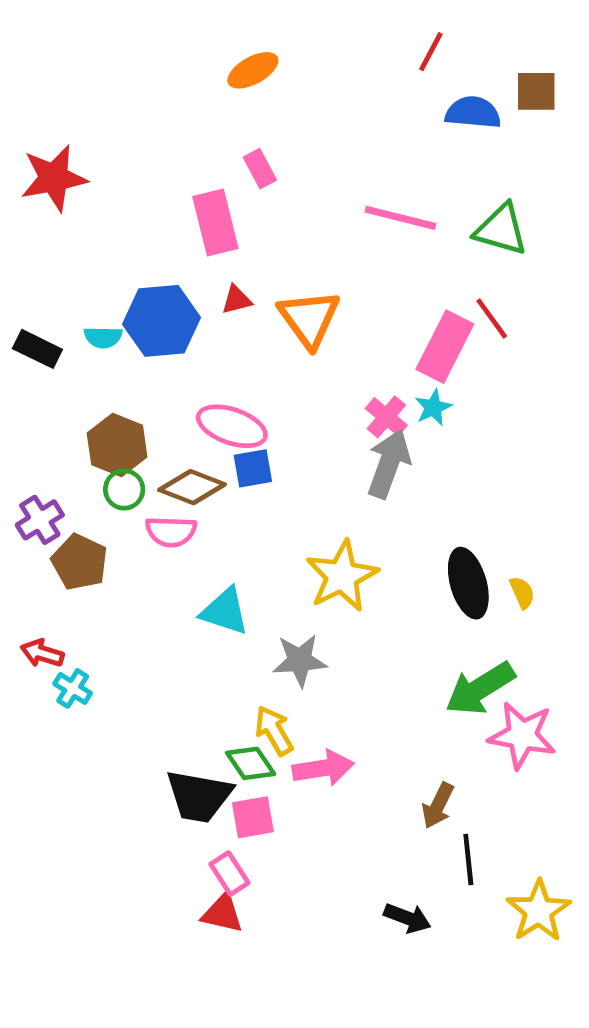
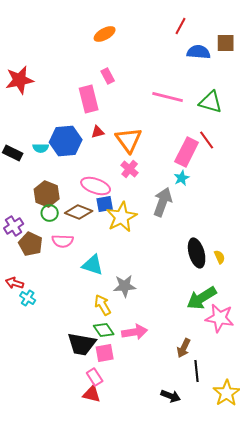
pink cross: (386, 417) -> (130, 169), moved
pink semicircle: (171, 532) -> (63, 241), moved
yellow star: (342, 576) -> (122, 217), moved
yellow arrow: (274, 731) -> (103, 305), moved

